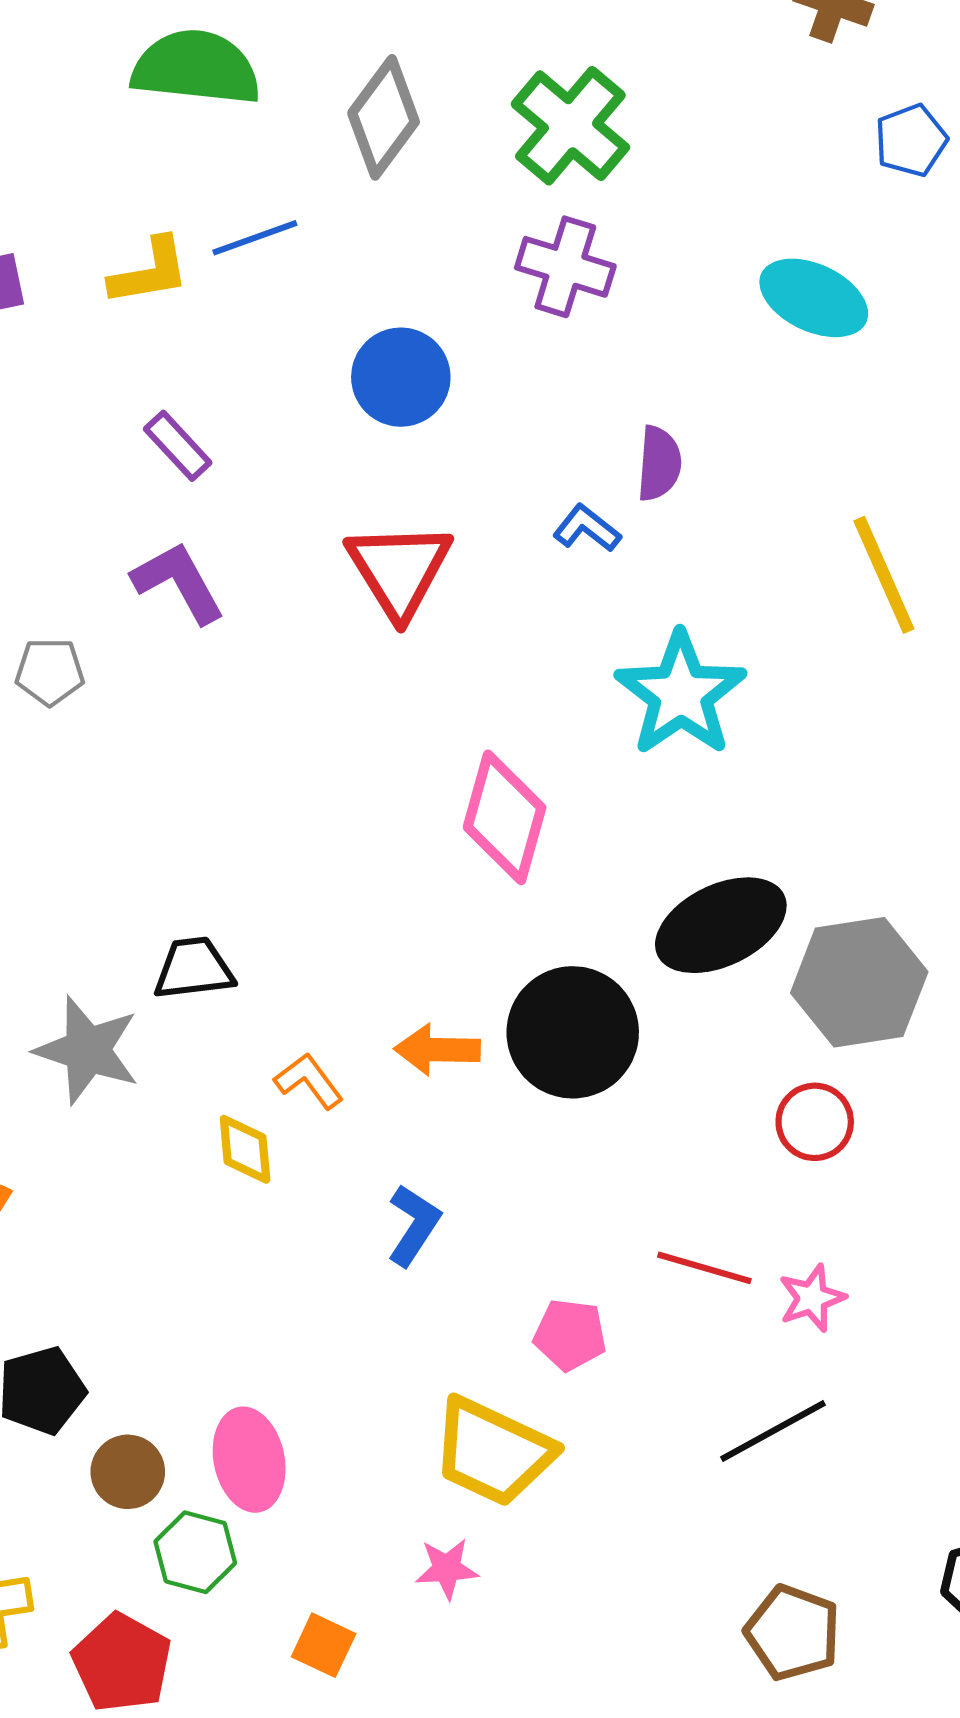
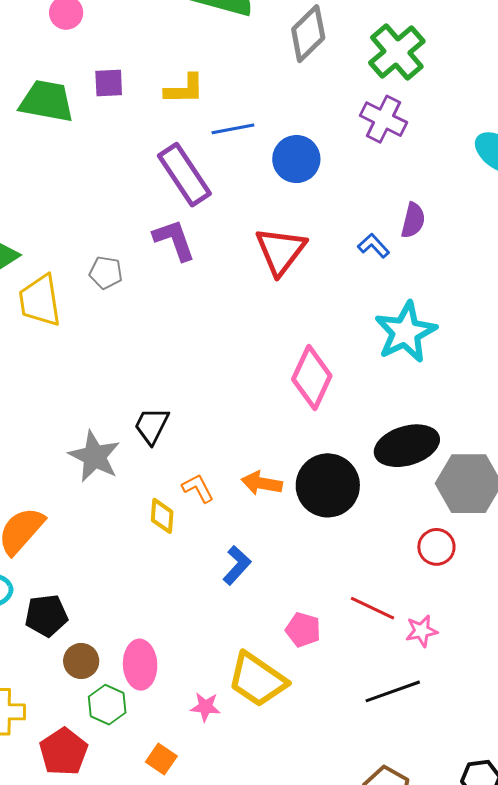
blue line: (255, 238) -> (233, 129), moved
purple rectangle: (178, 446) -> (184, 175), size x1.8
black trapezoid: (194, 968) -> (152, 426), turned -66
pink star: (447, 1569) -> (205, 707), moved

